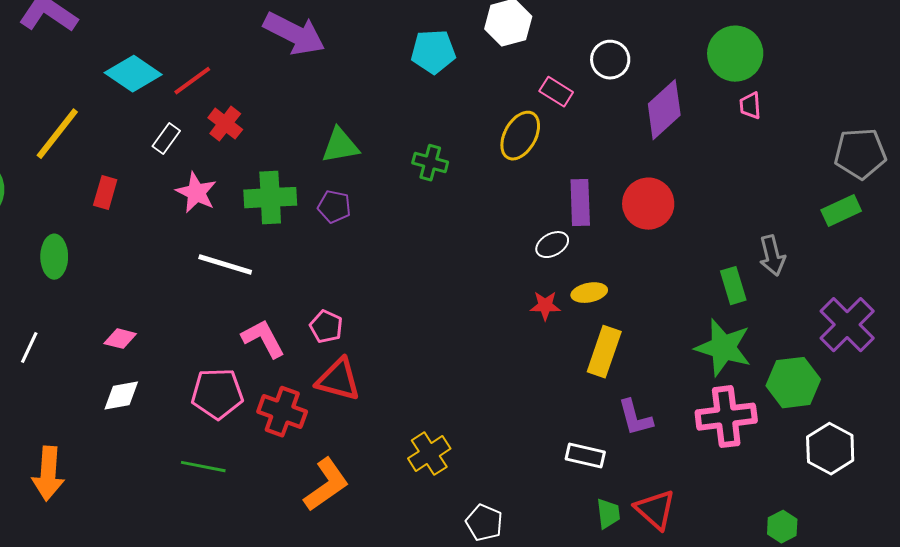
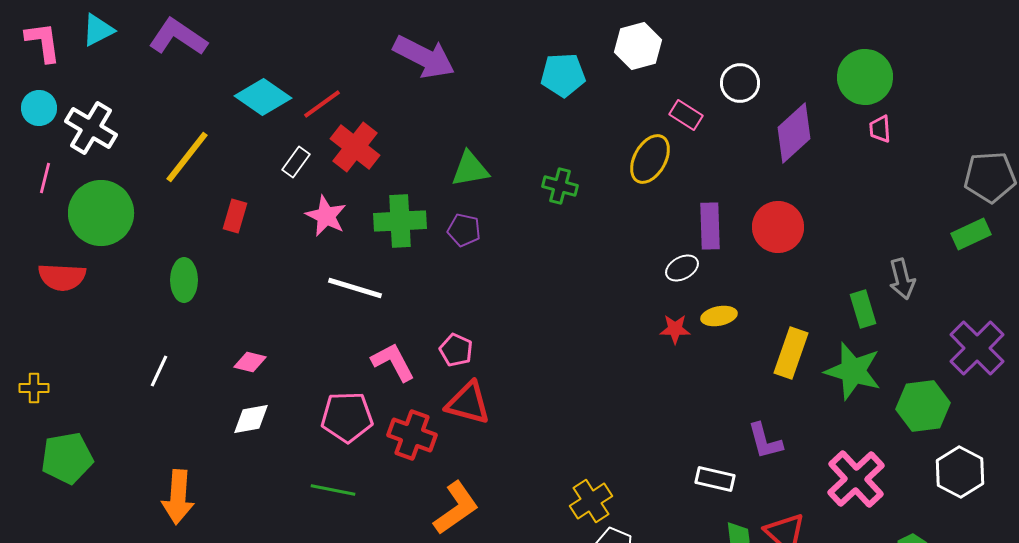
red cross: (225, 124) -> (355, 147), size x1.4
yellow rectangle: (604, 352) -> (791, 353), moved
pink cross: (726, 417) -> (856, 479), moved, turned -36
yellow cross: (429, 454) -> (591, 501), moved

